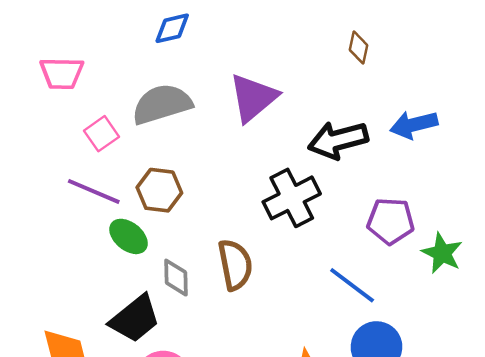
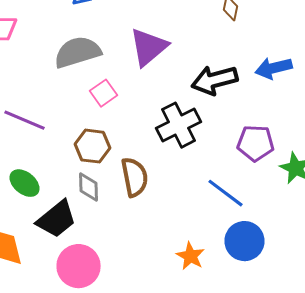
pink square: (102, 134) -> (104, 93), moved
brown hexagon: (159, 190) -> (92, 146), moved
green ellipse: (128, 236) -> (24, 183), moved

